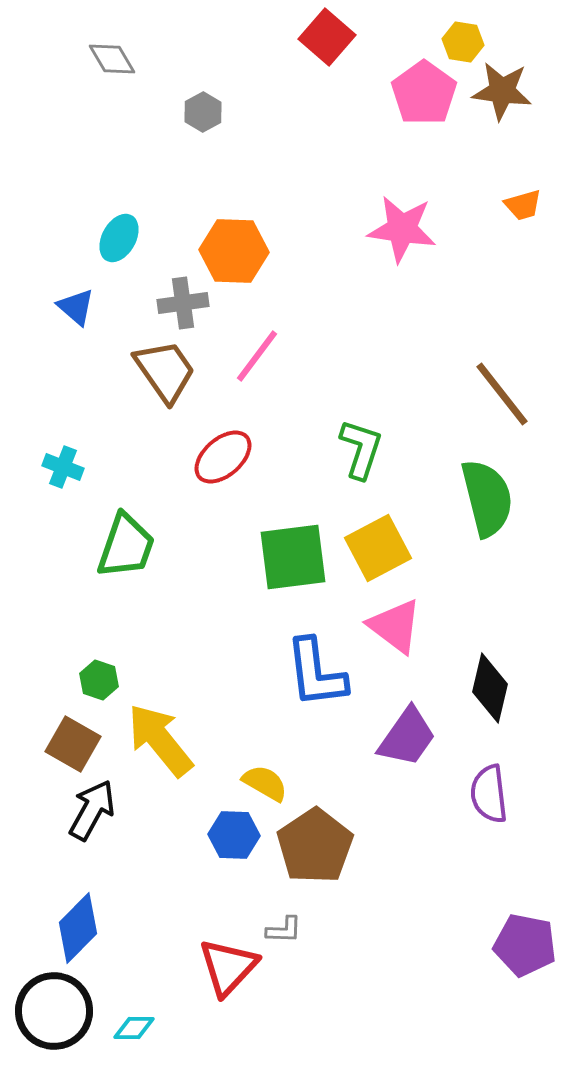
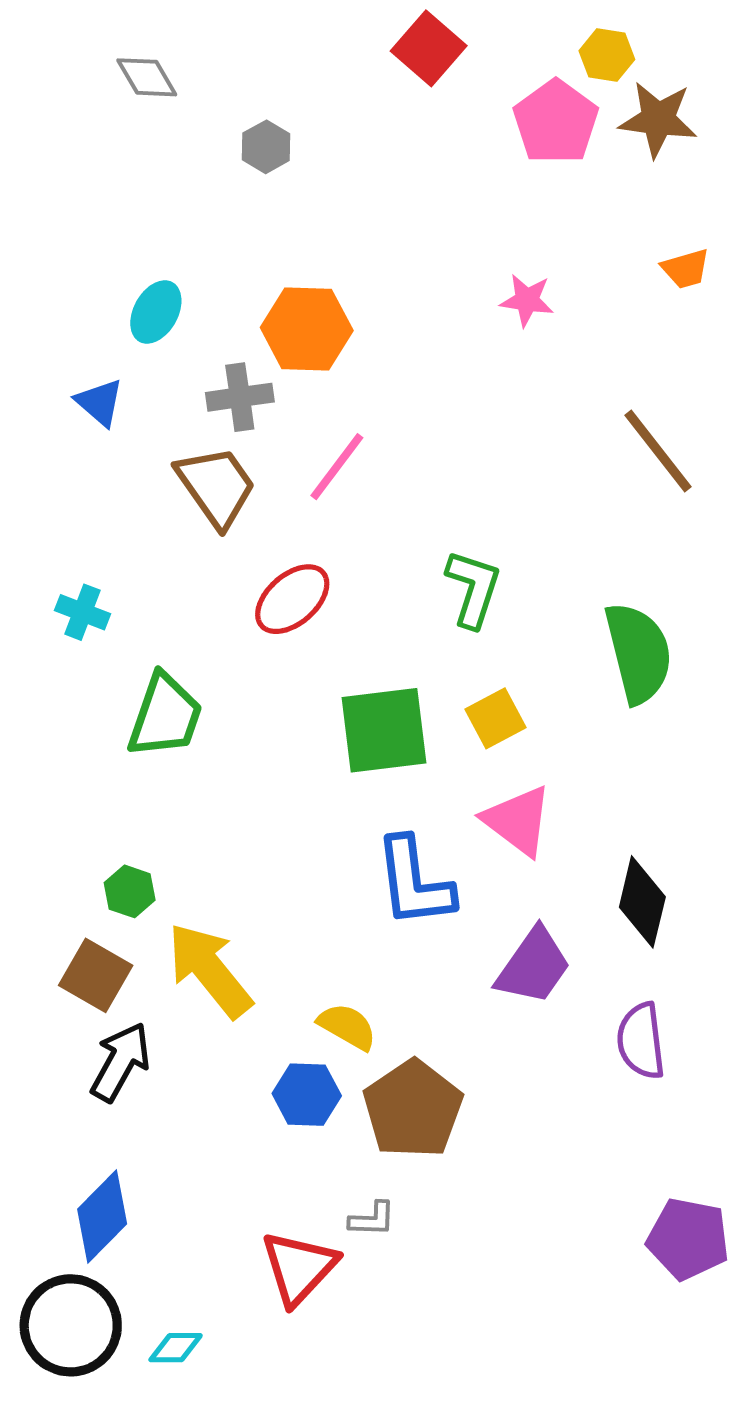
pink star: (402, 229) -> (527, 300), size x0.6
brown line: (502, 394) -> (658, 451), moved
yellow square: (378, 548) -> (495, 718), size x0.7

